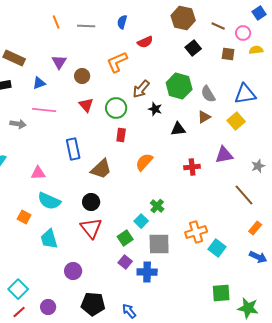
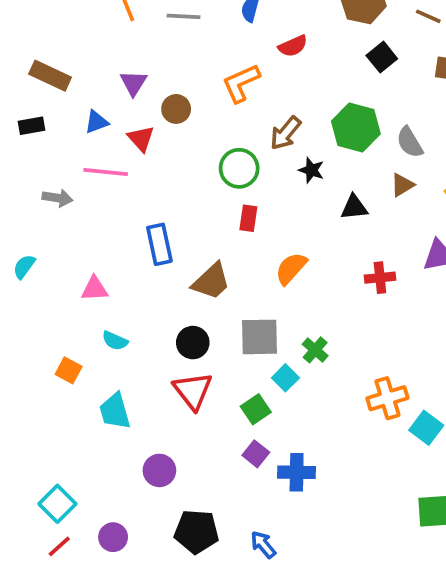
red triangle: (86, 105) -> (141, 139), moved
cyan semicircle: (49, 201) -> (115, 341), size x0.6
gray square: (159, 244) -> (259, 337), moved

